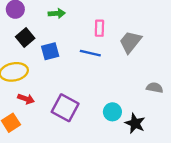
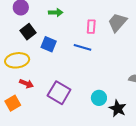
gray trapezoid: (130, 42) -> (117, 22), moved
blue square: (50, 51) -> (49, 44), turned 35

